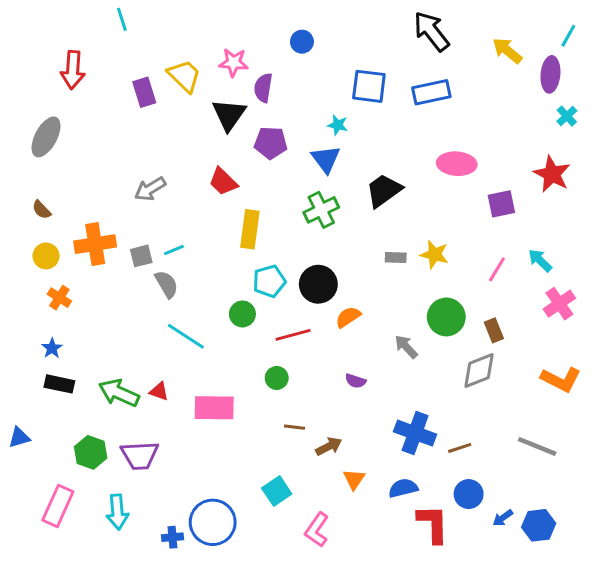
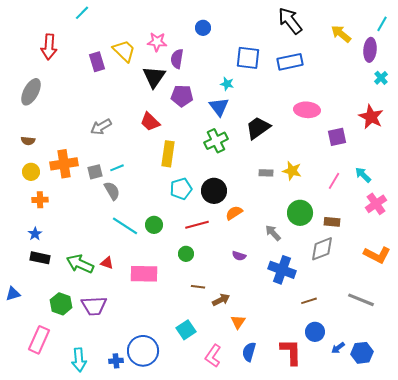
cyan line: (122, 19) -> (82, 13), turned 63
brown semicircle: (42, 210) -> (28, 141), turned -40
orange cross: (59, 298) -> (40, 200), turned -35
green circle: (242, 314) -> (154, 225), moved
brown rectangle: (494, 330) -> (332, 222), turned -63
blue cross: (415, 433) -> (282, 270), moved
blue semicircle: (403, 488) -> (249, 352), moved, turned -60
cyan arrow: (117, 512) -> (79, 360), moved

